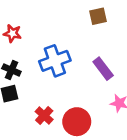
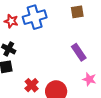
blue cross: (55, 61) -> (35, 17), moved

